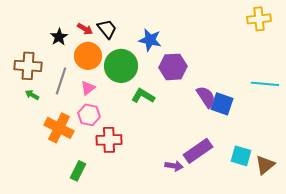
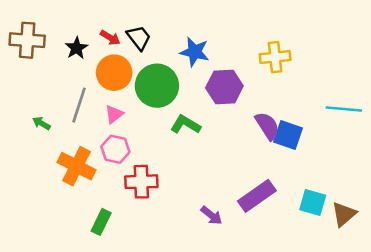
yellow cross: (259, 19) -> (275, 57), moved
brown cross: (28, 66) -> (27, 40), moved
purple arrow: (174, 166) -> (211, 215), moved, turned 30

